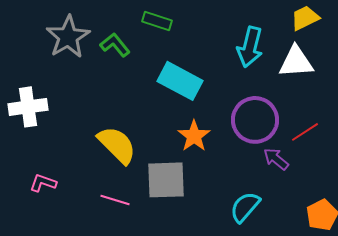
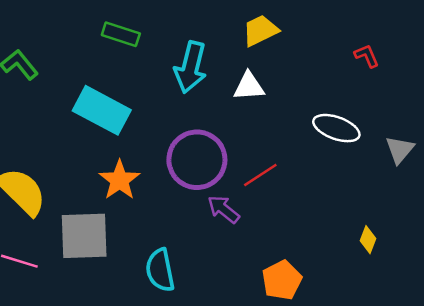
green rectangle: (157, 21) -> (121, 34), moved
white triangle: (296, 62) -> (249, 86), size x0.7
cyan semicircle: (245, 207) -> (160, 270), moved, turned -52

